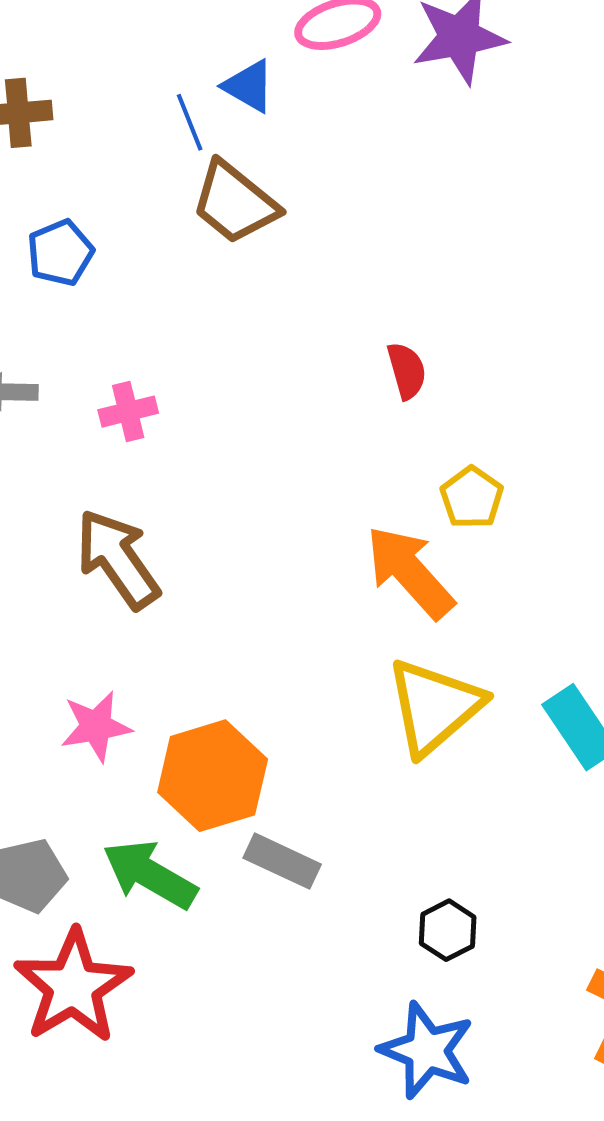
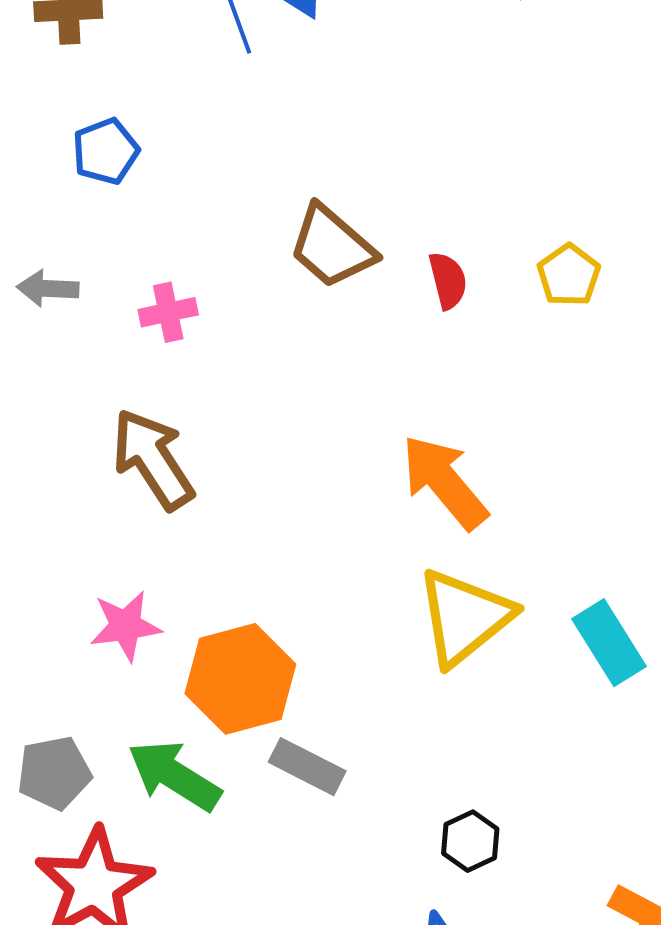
brown trapezoid: (235, 203) -> (332, 247), moved
yellow pentagon: (472, 498) -> (569, 275), moved

